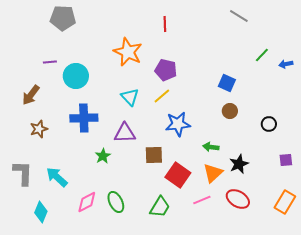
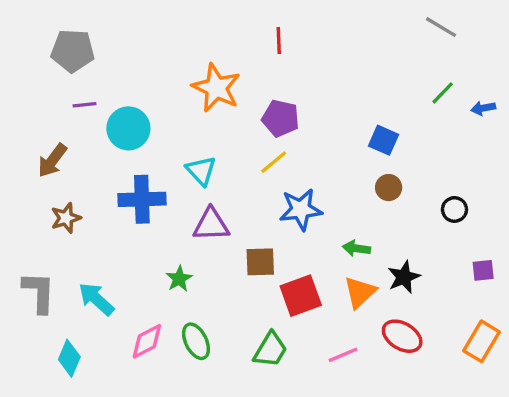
gray line: (239, 16) -> (441, 27), moved
gray pentagon: (63, 18) -> (73, 51), moved
cyan triangle: (130, 97) -> (201, 171), moved
green star: (103, 156) -> (179, 279), moved
red square: (178, 175) -> (301, 296), turned 35
pink line: (202, 200) -> (343, 355), moved

